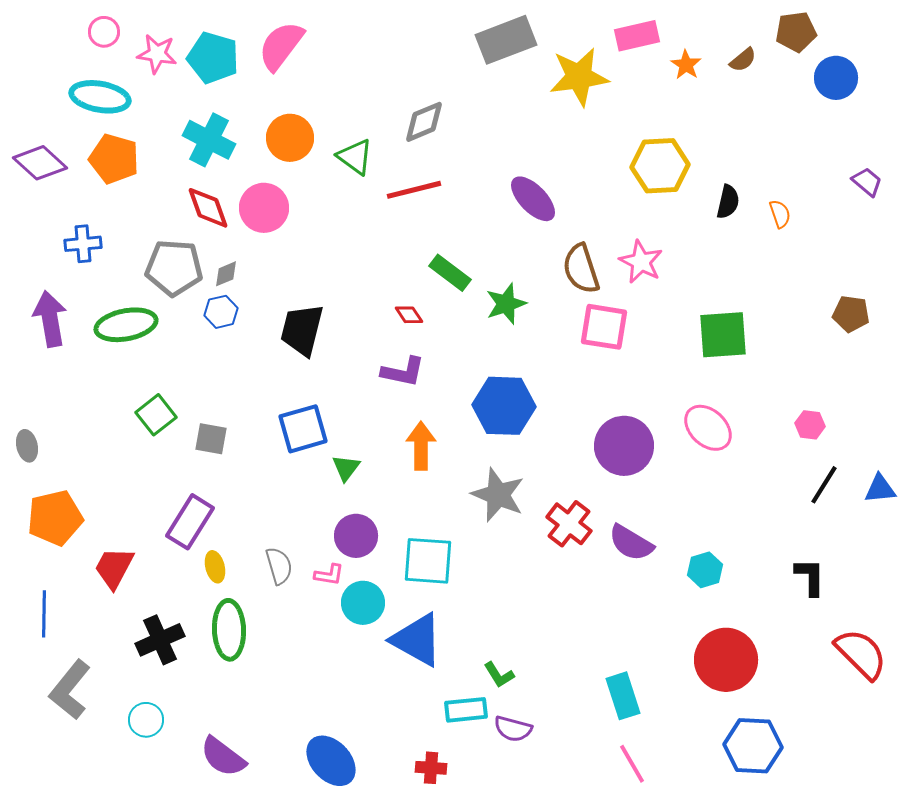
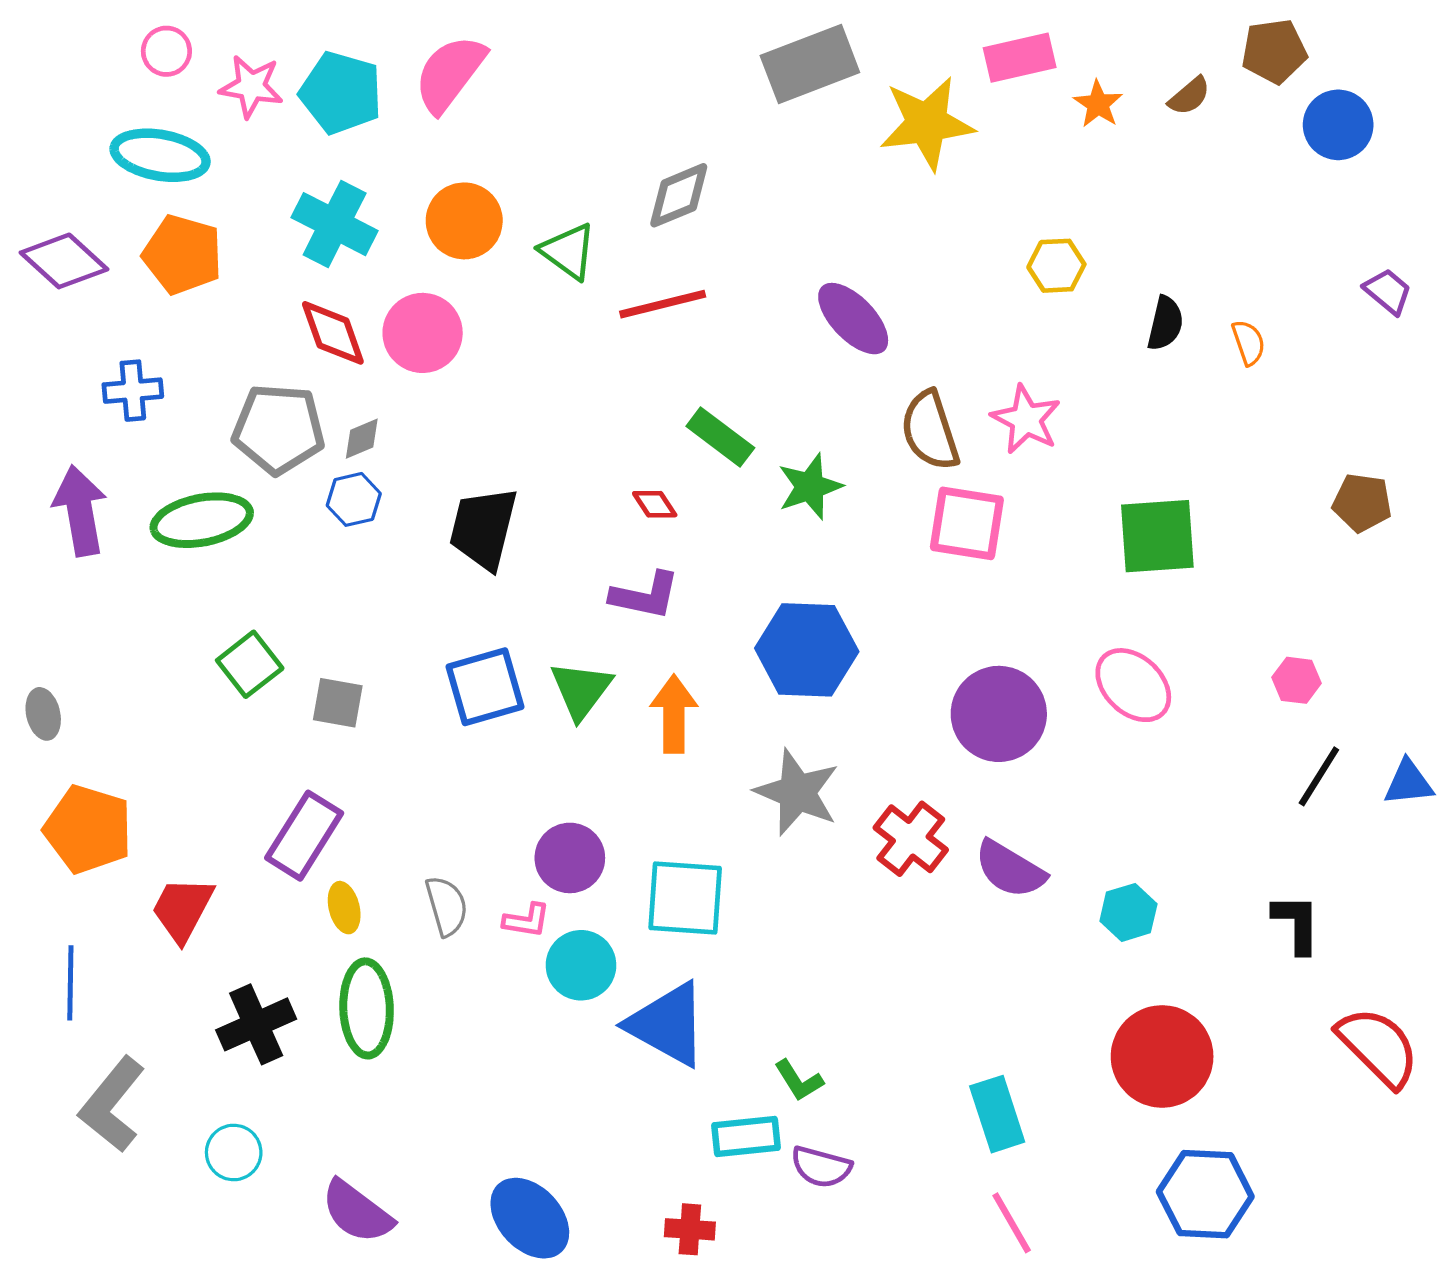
yellow hexagon: (660, 166) -> (1056, 266), size x0.6
green triangle: (346, 468) -> (581, 690), moved, size x1.4
orange pentagon: (55, 518) -> (88, 829), turned 30

